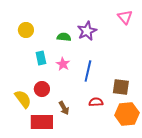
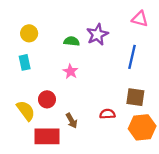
pink triangle: (125, 17) -> (140, 19), turned -35
cyan rectangle: (41, 58) -> (25, 62), moved
blue line: (88, 71) -> (132, 57), moved

